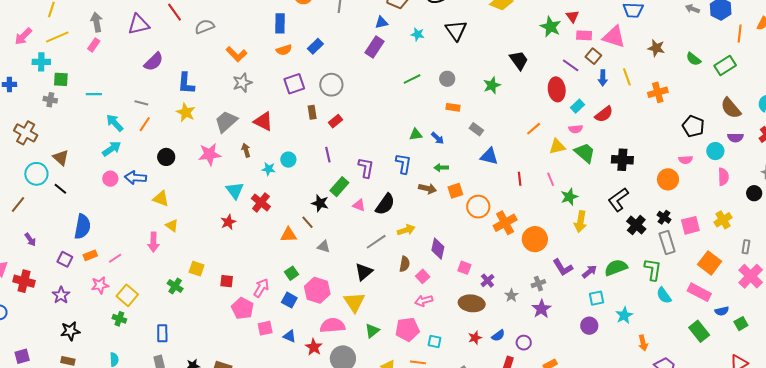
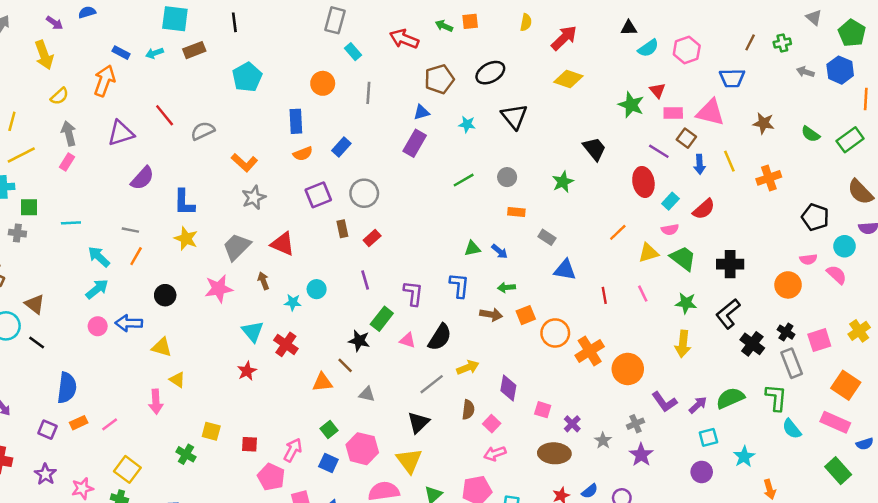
pink semicircle: (723, 177) -> (837, 275), moved, turned -42
green star: (569, 197) -> (686, 303), moved, turned 30
pink star: (100, 285) -> (82, 488), moved

